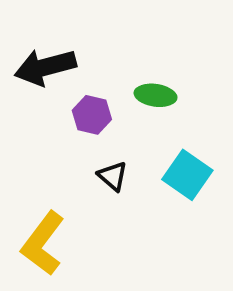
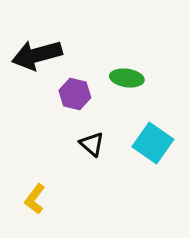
yellow L-shape: (43, 243) -> (35, 199), size x0.6

